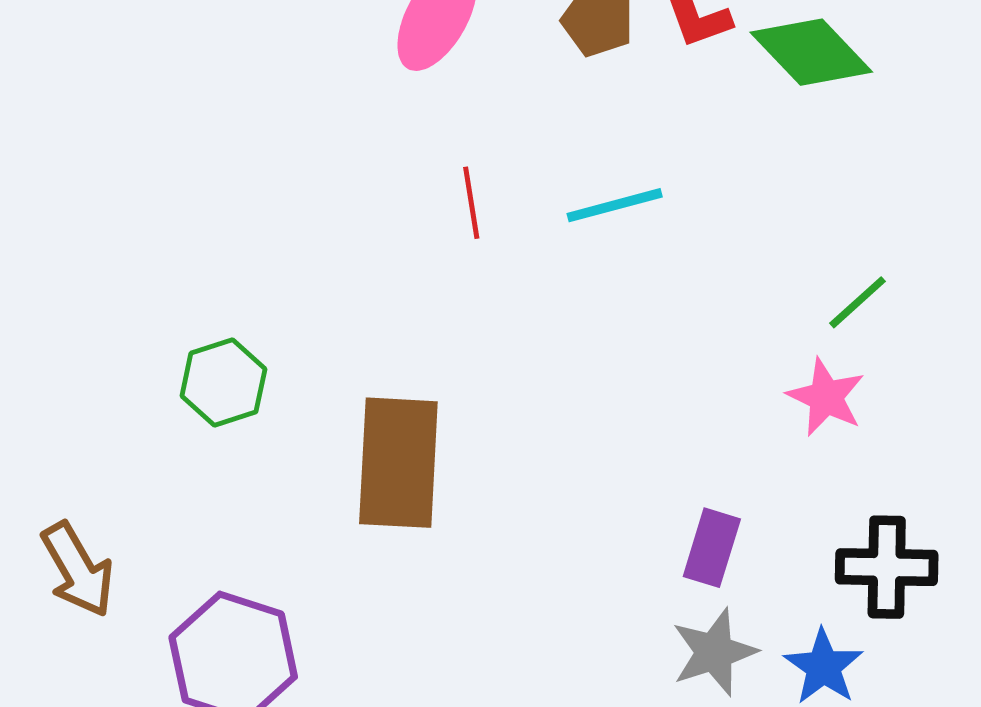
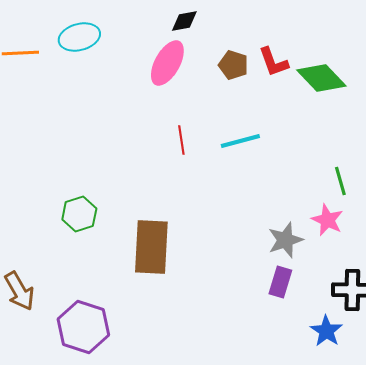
green line: (858, 302) -> (340, 181), turned -64
gray star: (714, 652) -> (285, 240), moved

